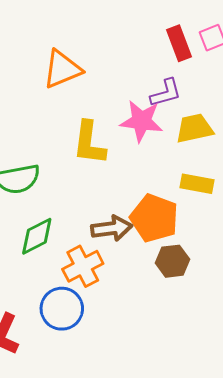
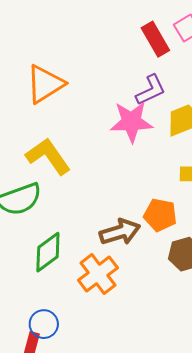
yellow L-shape: (89, 143) -> (48, 156), moved, turned 147
orange pentagon: (154, 218) -> (160, 215), size x0.7
blue circle: (62, 309) -> (44, 324), moved, size x0.7

